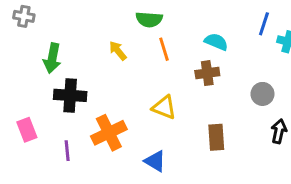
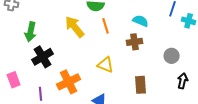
yellow arrow: (118, 51) -> (75, 27), size x1.6
black cross: (70, 95) -> (43, 57), turned -35

